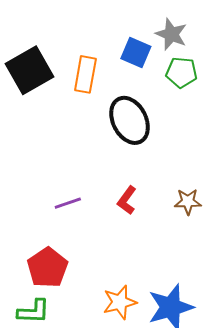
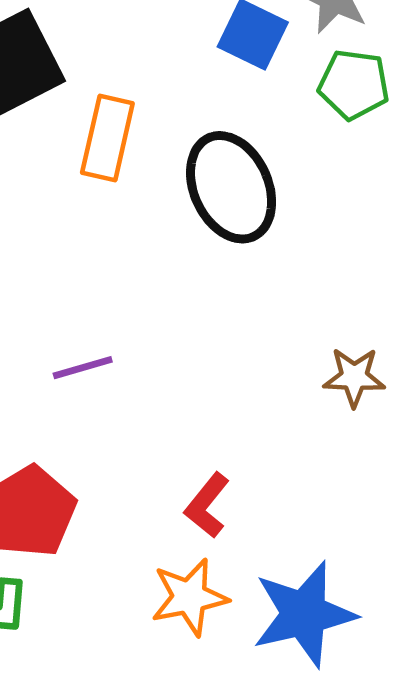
orange rectangle: (85, 74) -> (107, 138), moved
red L-shape: (127, 200) -> (207, 505), moved

